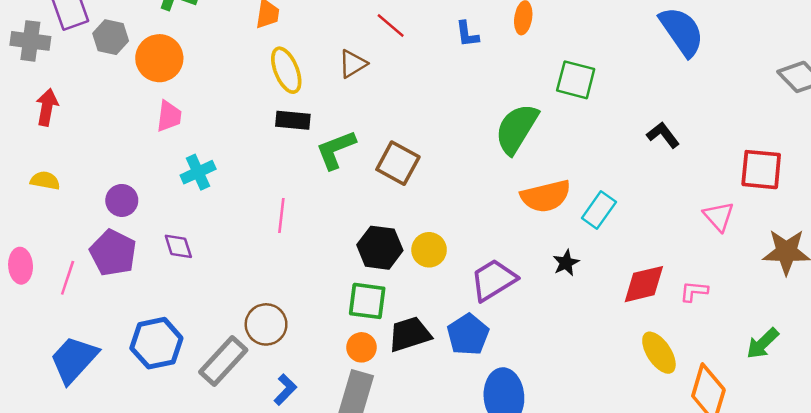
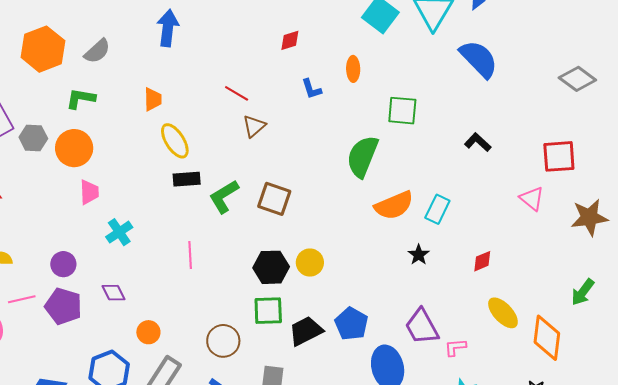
red line: (391, 26) -> (237, 93), moved
brown triangle: (353, 64) -> (254, 126), moved
pink line: (68, 278) -> (22, 299), moved, turned 68
purple trapezoid: (493, 280) -> (422, 327), moved, turned -78
red diamond: (644, 284) -> (482, 261), size x0.6
pink L-shape: (694, 291) -> (455, 347), moved
brown circle: (266, 324) -> (223, 341), moved
orange circle: (361, 347) -> (148, 332), moved

